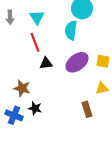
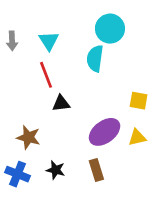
purple ellipse: (77, 62) -> (105, 132), moved
black star: (35, 108) -> (56, 170), moved
brown rectangle: (87, 109) -> (96, 170), moved

